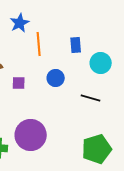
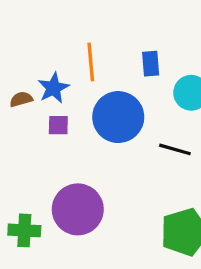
blue star: (20, 23) -> (53, 88), moved
blue circle: (56, 78) -> (118, 117), size x1.8

